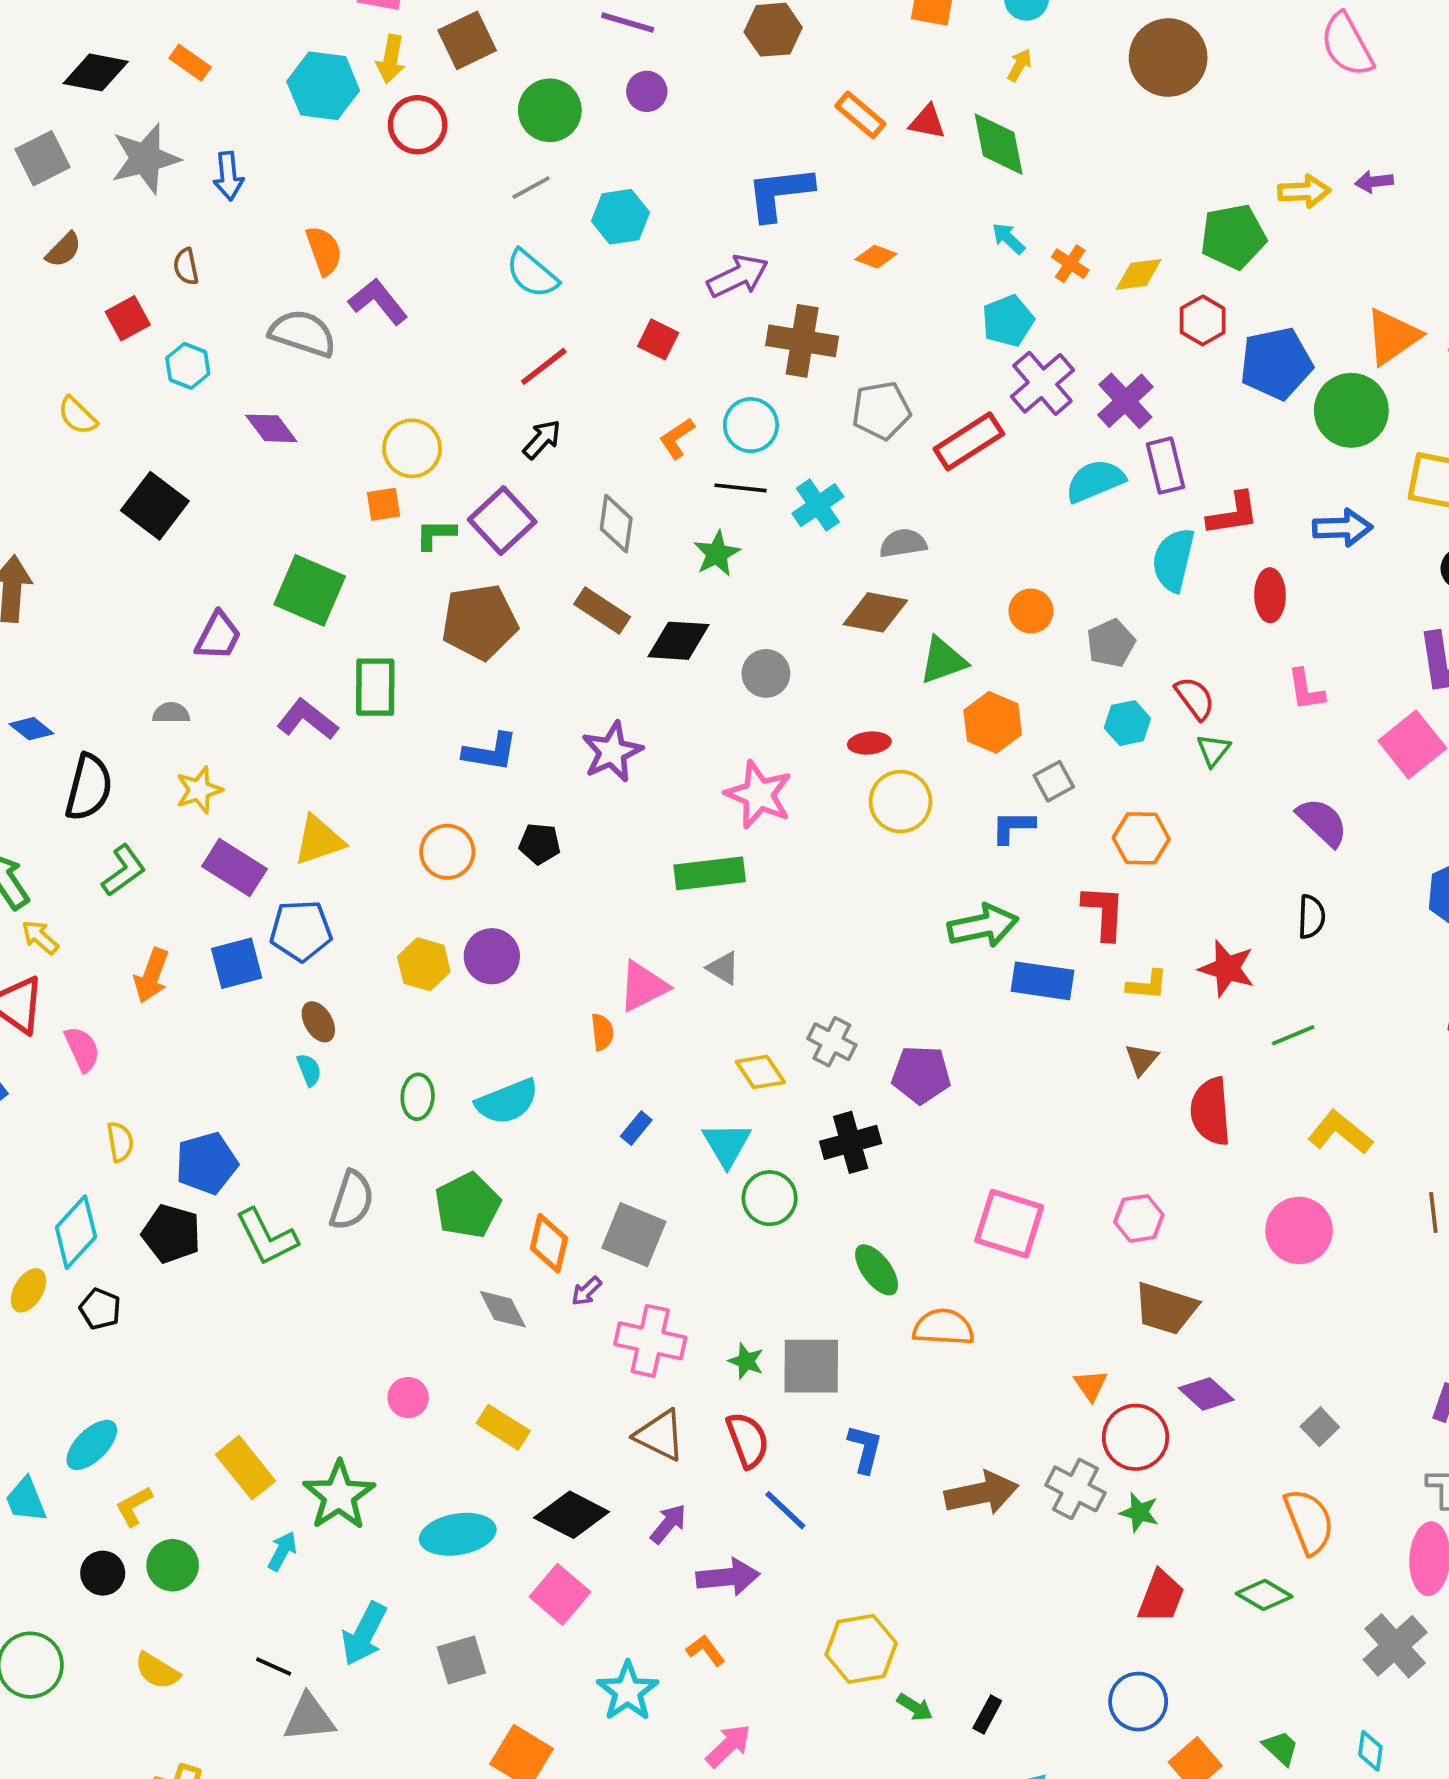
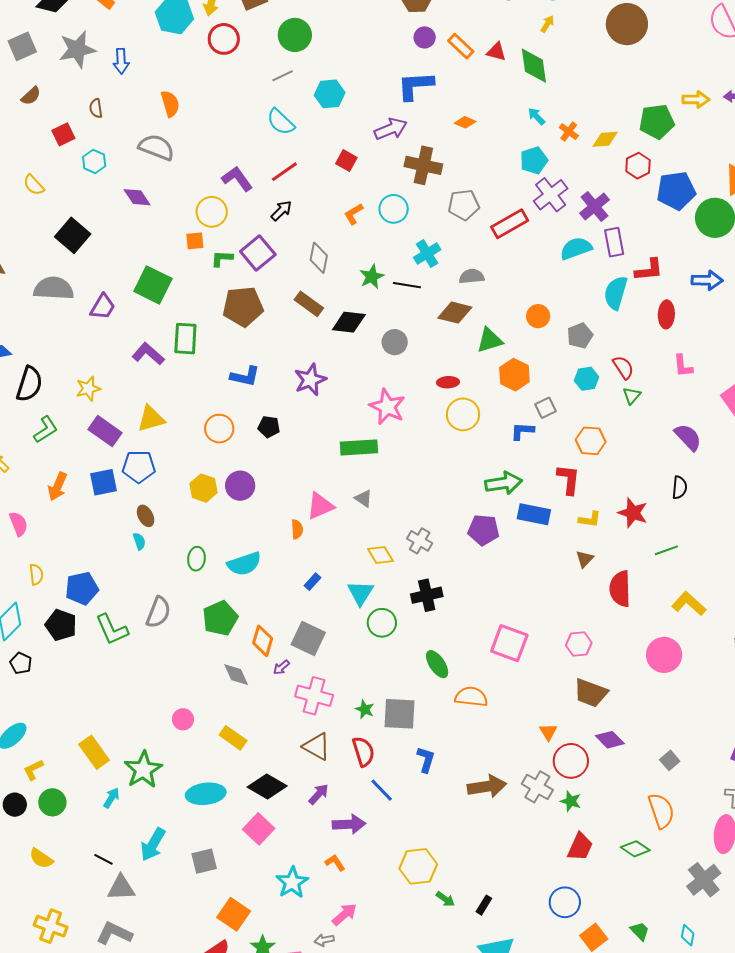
purple circle: (647, 91) -> (425, 37), moved
purple L-shape: (378, 302) -> (237, 179), moved
black line: (741, 488) -> (407, 285), moved
gray semicircle: (171, 713) -> (54, 288), moved, size x2.0
purple pentagon: (921, 1075) -> (483, 530), moved

